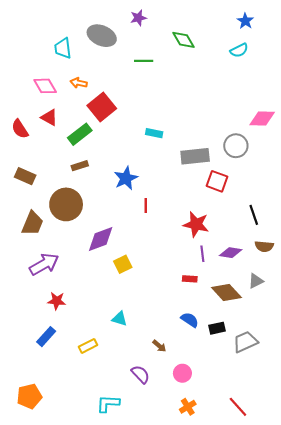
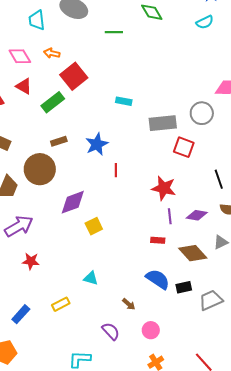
brown rectangle: (80, 166) -> (59, 141), moved
blue semicircle: (190, 320) -> (158, 279), size x1.4
blue rectangle: (46, 337) -> (21, 314), moved

